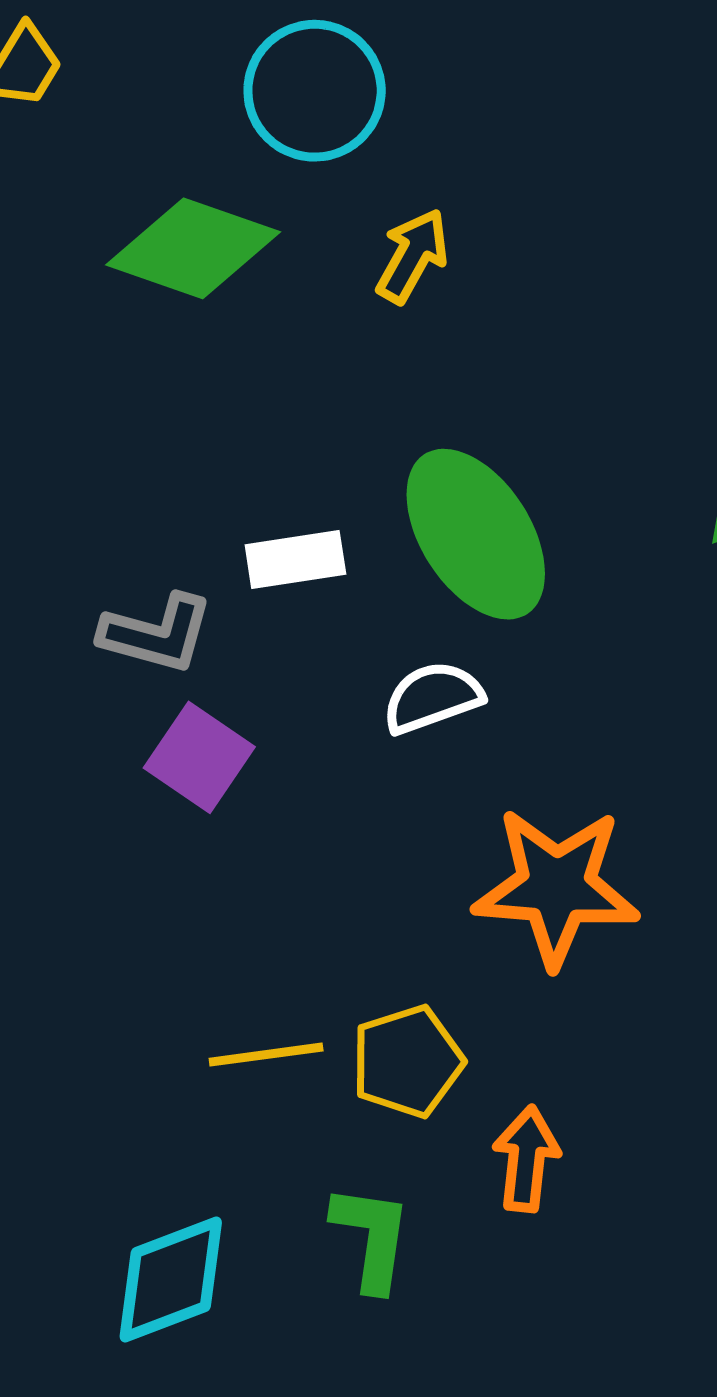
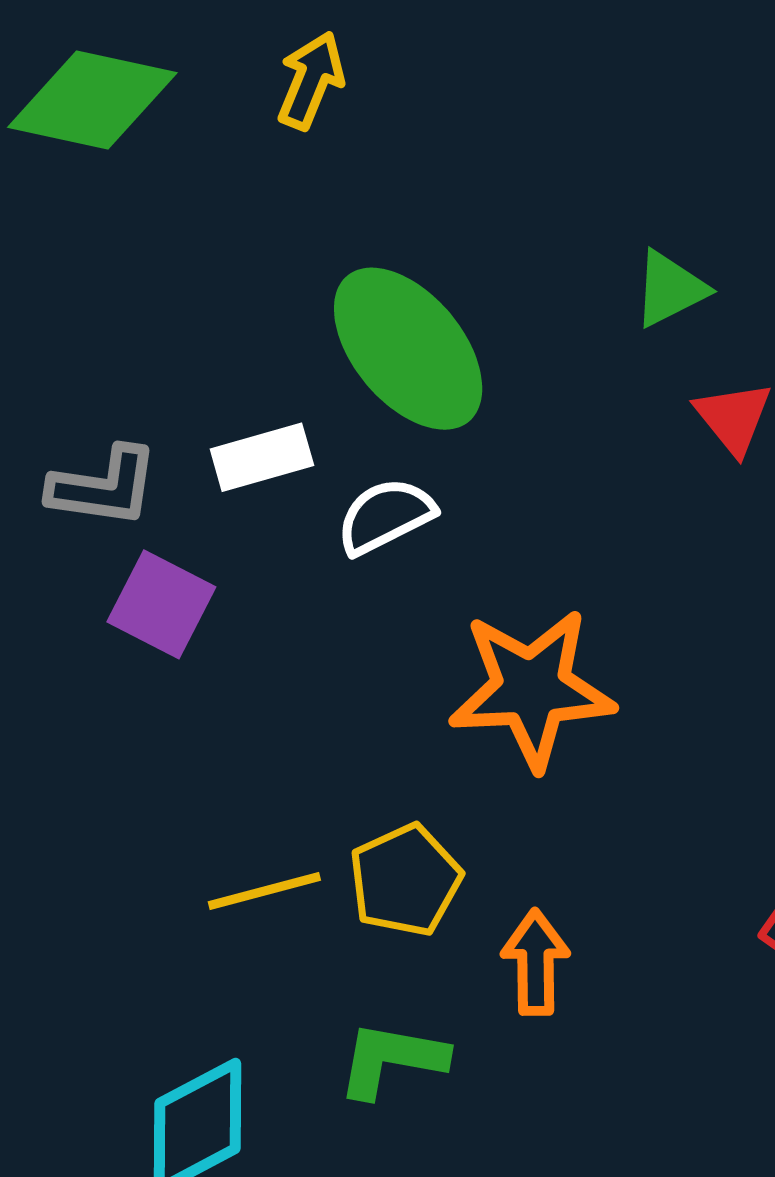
white rectangle: (295, 559) -> (262, 457), moved
green L-shape: (372, 1238) -> (392, 1060), turned -81

